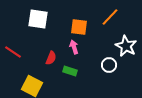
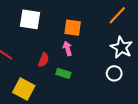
orange line: (110, 17) -> (117, 15), moved
white circle: (109, 65) -> (114, 73), moved

